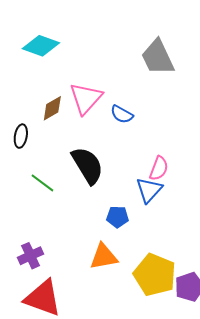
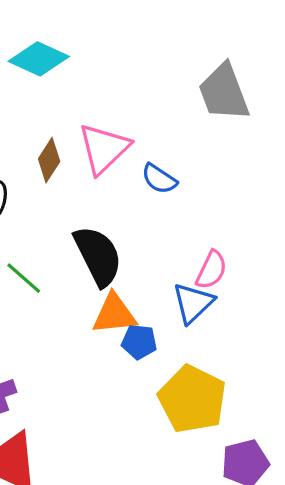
brown diamond: (52, 108) -> (49, 160), turned -32
orange triangle: (104, 257) -> (114, 314), moved
yellow pentagon: (155, 275) -> (192, 399), moved

